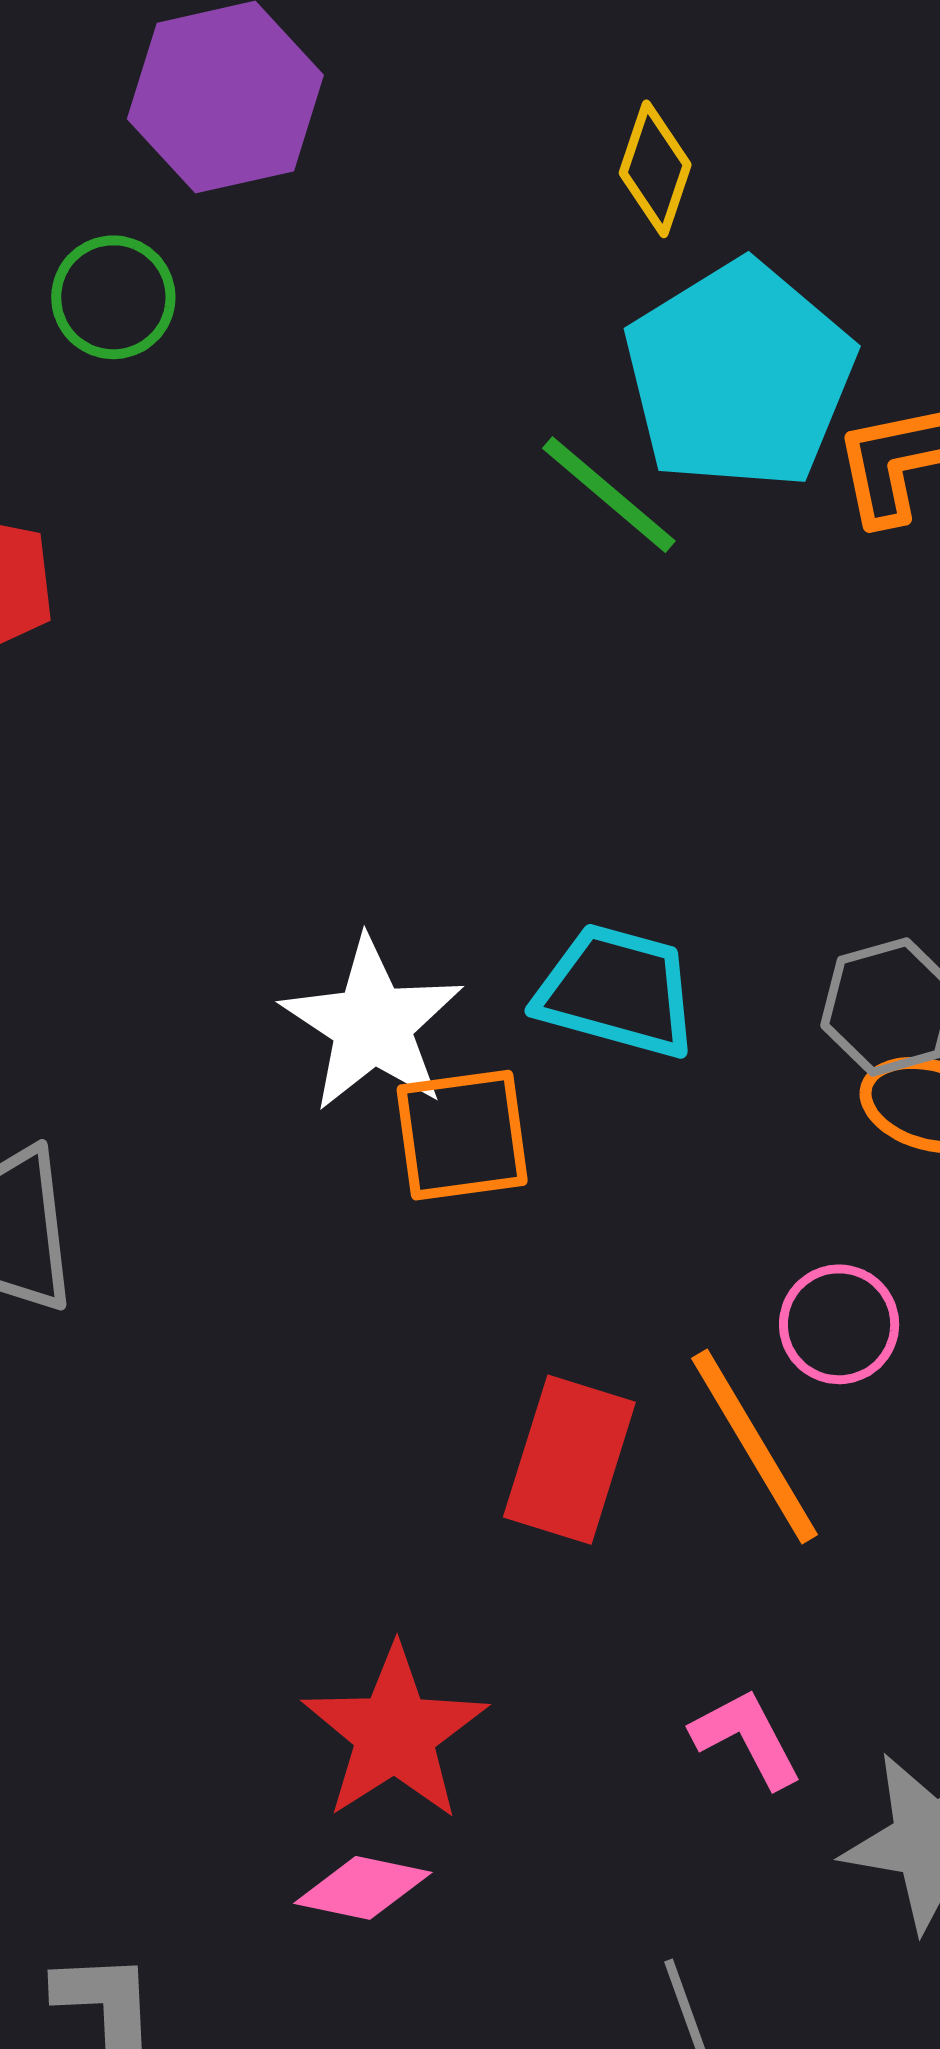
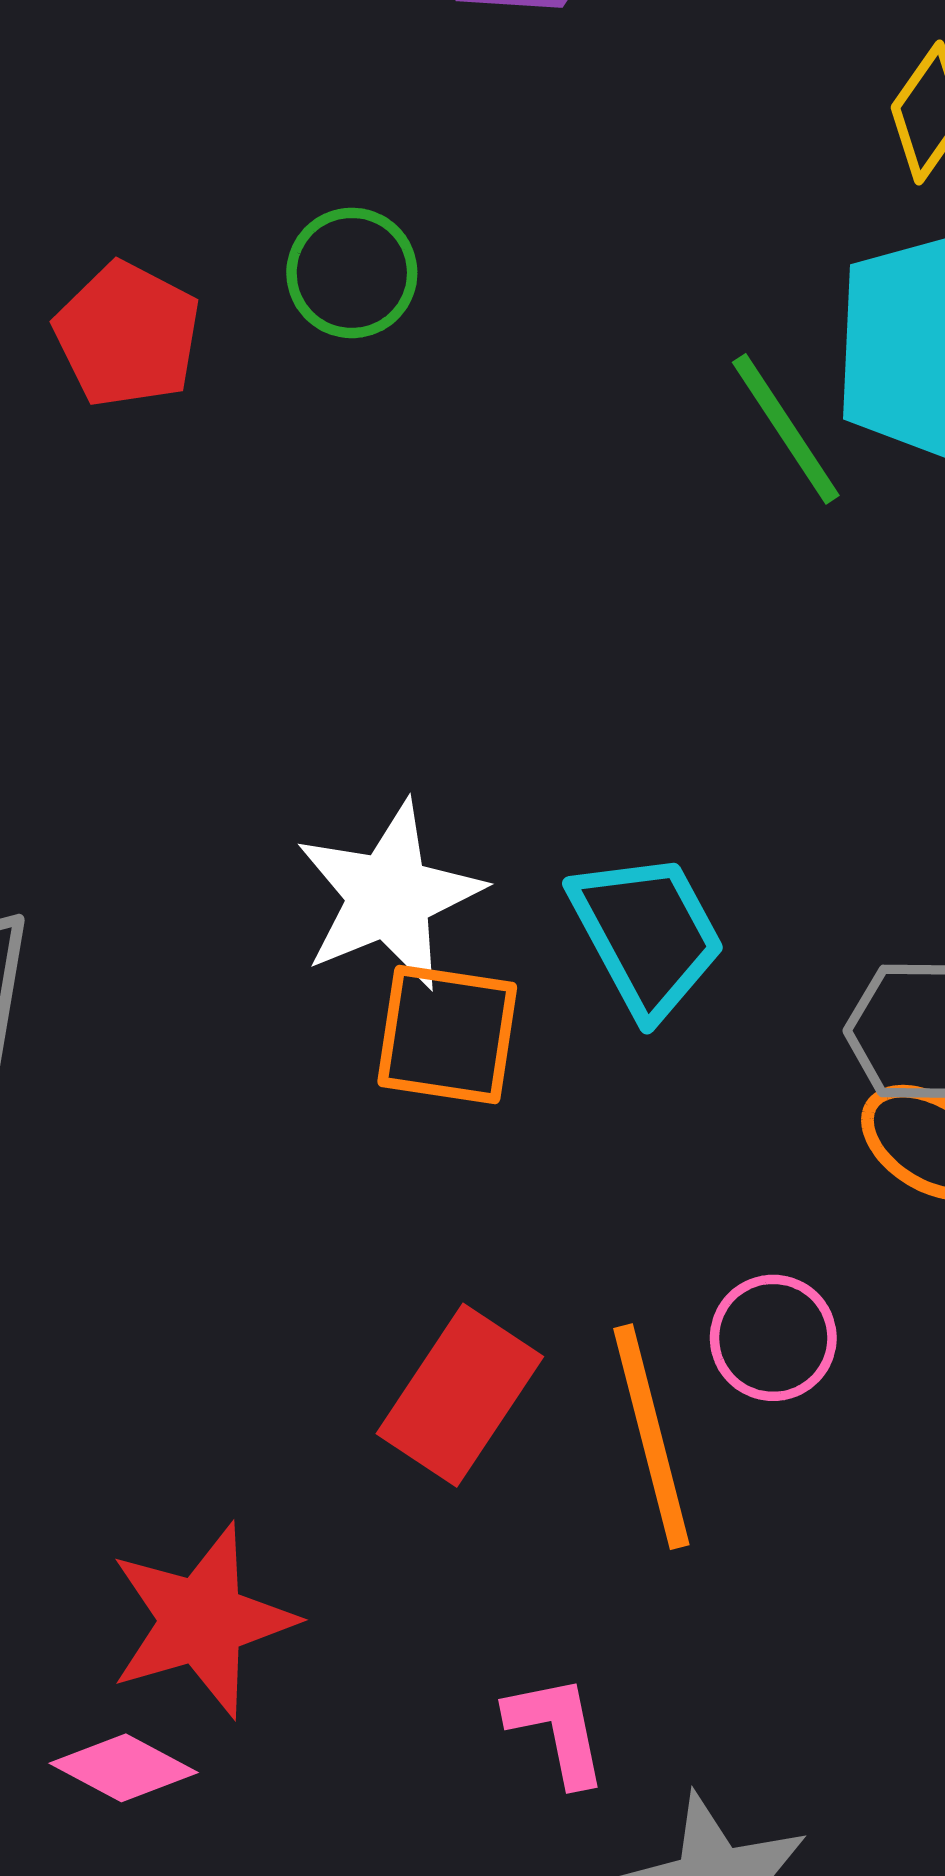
green circle: (113, 297) -> (352, 273), moved
cyan trapezoid: (617, 991) -> (647, 934), turned 30

